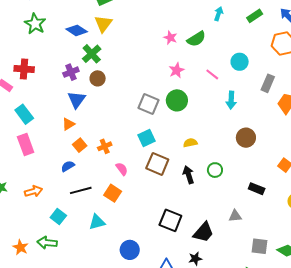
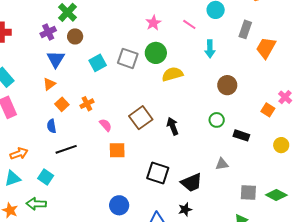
cyan square: (147, 138) -> (98, 63), moved
yellow semicircle: (190, 143) -> (172, 74), moved, size x1.5
brown square: (157, 164) -> (141, 118), turned 35
blue semicircle: (68, 166) -> (52, 126), turned -64
green circle: (215, 170) -> (217, 120), moved
orange square: (113, 193) -> (117, 150), moved, turned -30
cyan triangle: (97, 222) -> (13, 178), moved
black trapezoid: (204, 232) -> (192, 183), turned 30

